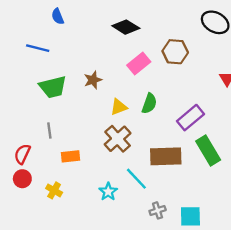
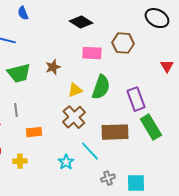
pink rectangle: (139, 63) -> (92, 53), turned 42
green semicircle: (149, 103) -> (101, 87), size x1.4
purple rectangle: (190, 118) -> (136, 99), turned -70
yellow cross: (54, 190) -> (20, 161), turned -32

